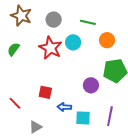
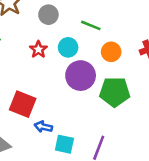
red star: (50, 48) -> (38, 49), size x0.6
purple circle: (91, 85) -> (81, 76), moved, size x1.5
red square: (45, 92) -> (23, 104), size x1.5

